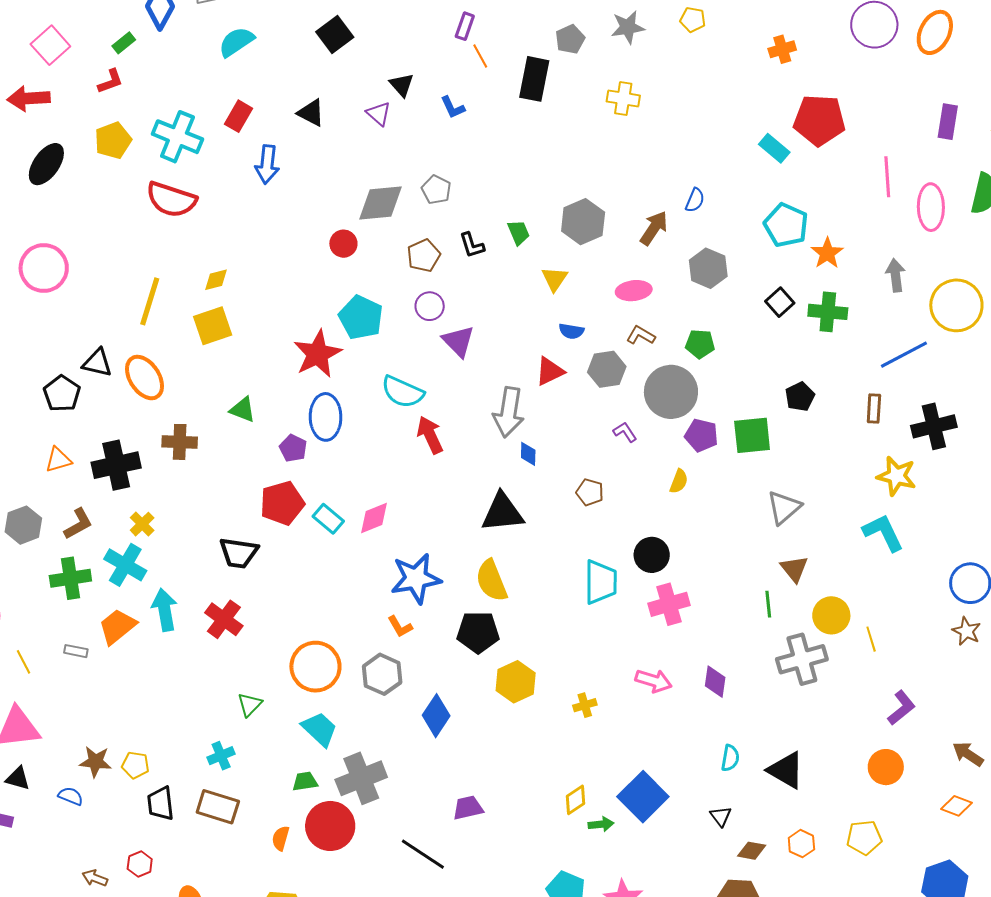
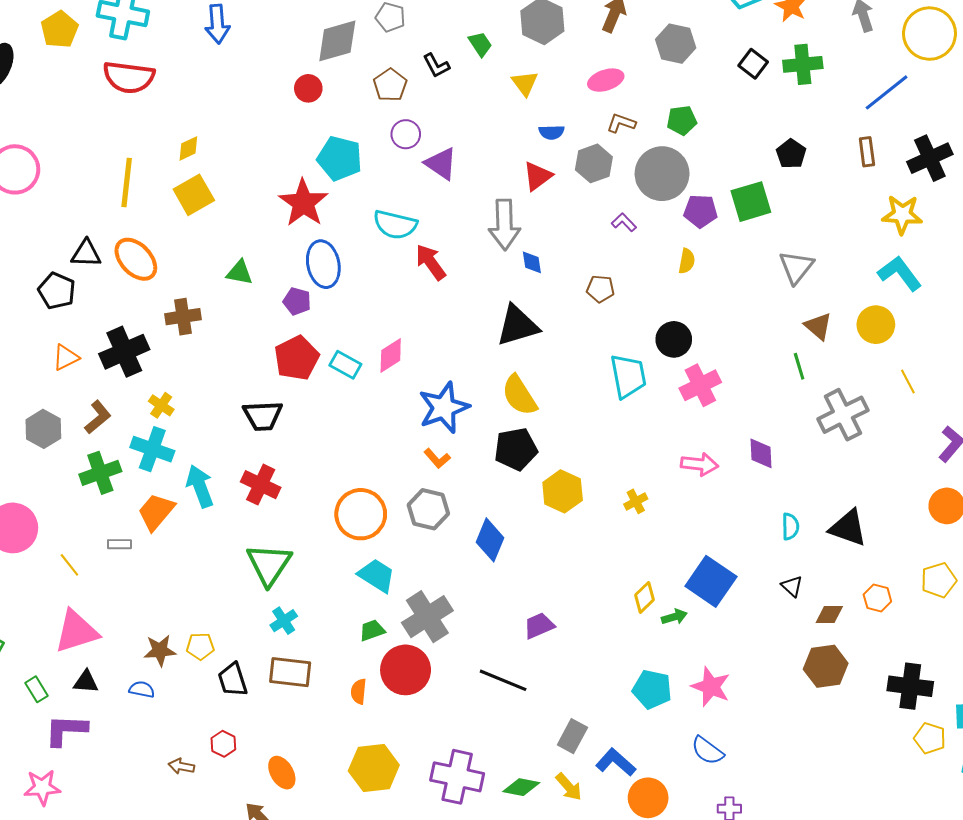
yellow circle: (831, 615) -> (876, 325), moved
green triangle: (250, 705) -> (269, 564), moved, size x1.8

